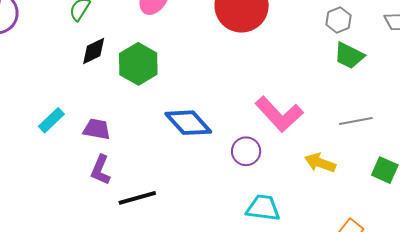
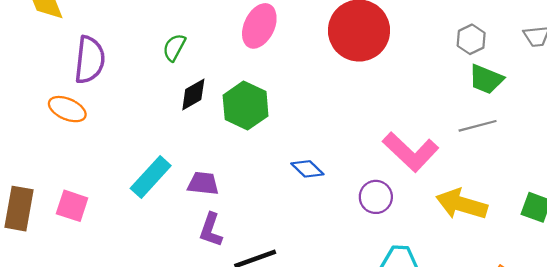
cyan rectangle: (51, 120) -> (151, 177), size x1.4
gray line: (356, 121) -> (478, 126), moved
blue diamond: (188, 123) -> (307, 169), size x0.6
yellow arrow: (320, 163) -> (462, 204), size x1.4

